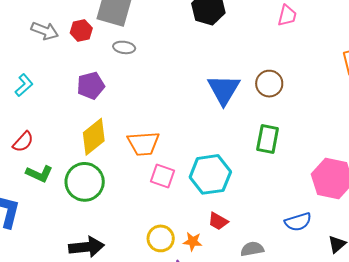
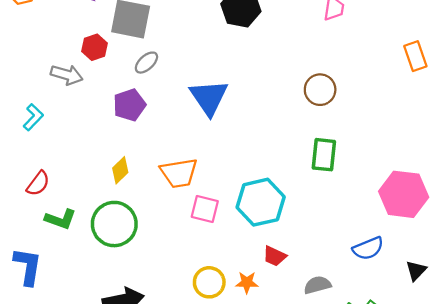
gray arrow: (45, 31) -> (67, 75), moved
gray ellipse: (124, 47) -> (146, 63), turned -45
purple pentagon: (91, 86) -> (129, 105), moved
blue triangle: (224, 90) -> (209, 97), moved
yellow diamond: (94, 137) -> (120, 170), size x0.6

